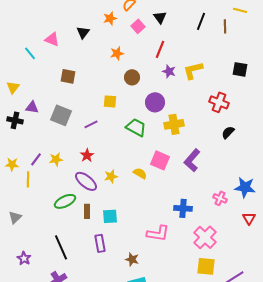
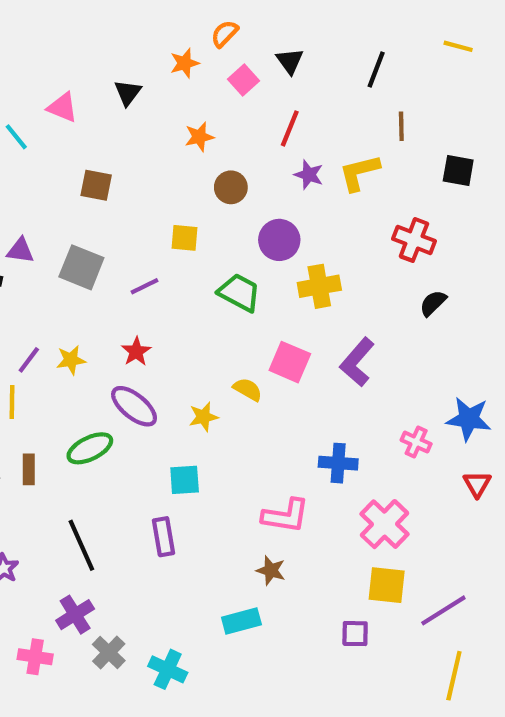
brown line: (225, 26) -> (401, 126), moved
yellow star: (111, 176) -> (204, 417), moved
brown rectangle: (87, 211) -> (29, 469), moved
brown star: (132, 259) -> (271, 570), moved

